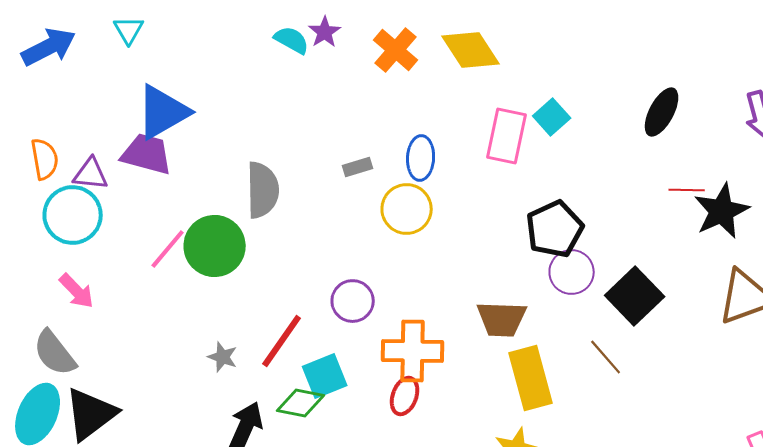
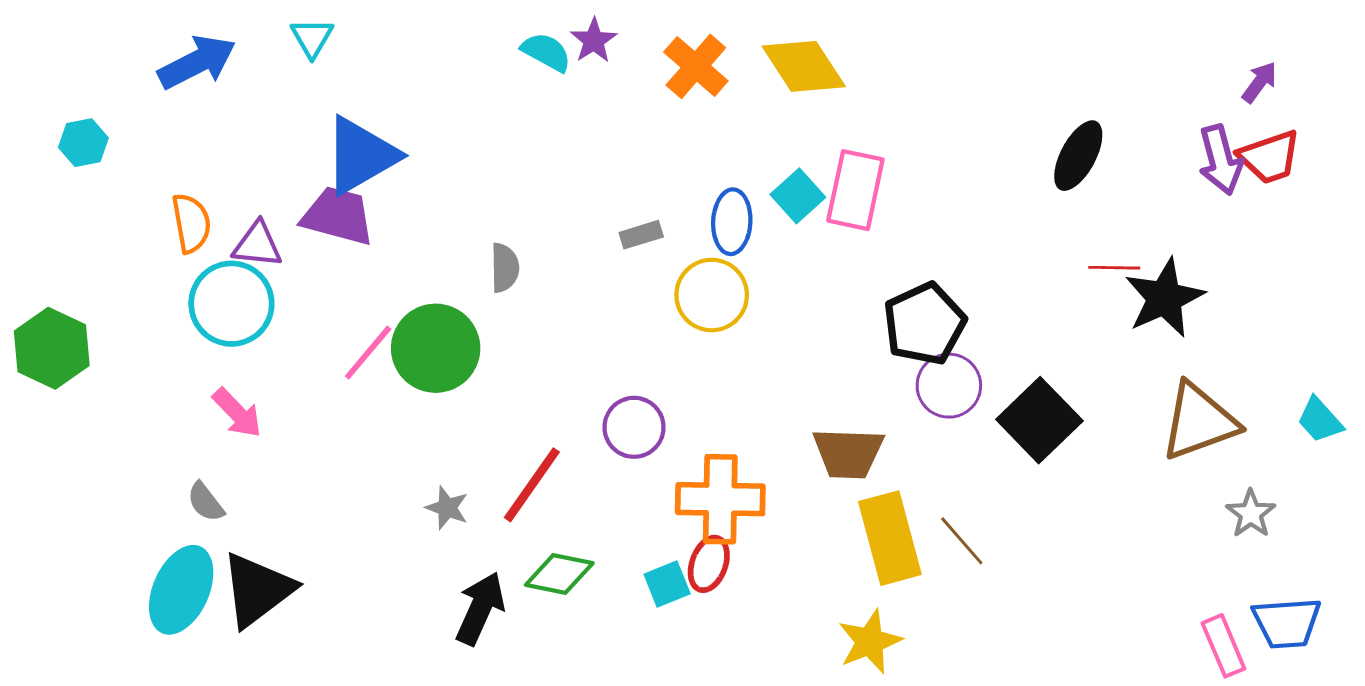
cyan square: (552, 117) -> (798, 196), moved
gray semicircle: (263, 190) -> (505, 268), size x0.6
gray semicircle: (55, 353) -> (206, 502), size x0.6
brown line: (606, 357) -> (962, 541), moved
cyan square: (325, 376) -> (667, 584), moved, size x0.7

